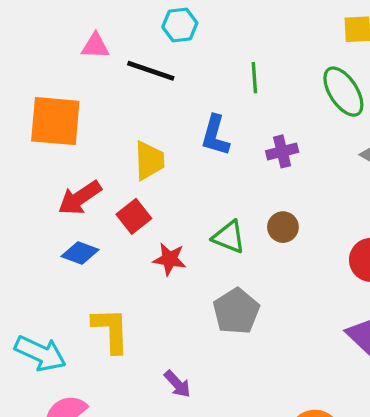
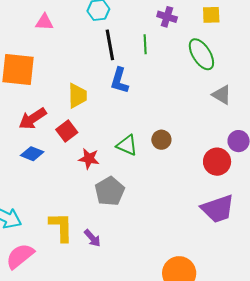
black line: (151, 71) -> (110, 45), moved, turned 60
purple cross: (282, 151) -> (167, 17), moved, turned 30
gray pentagon: (236, 311) -> (110, 191), moved
yellow L-shape: (111, 330) -> (61, 227), moved

